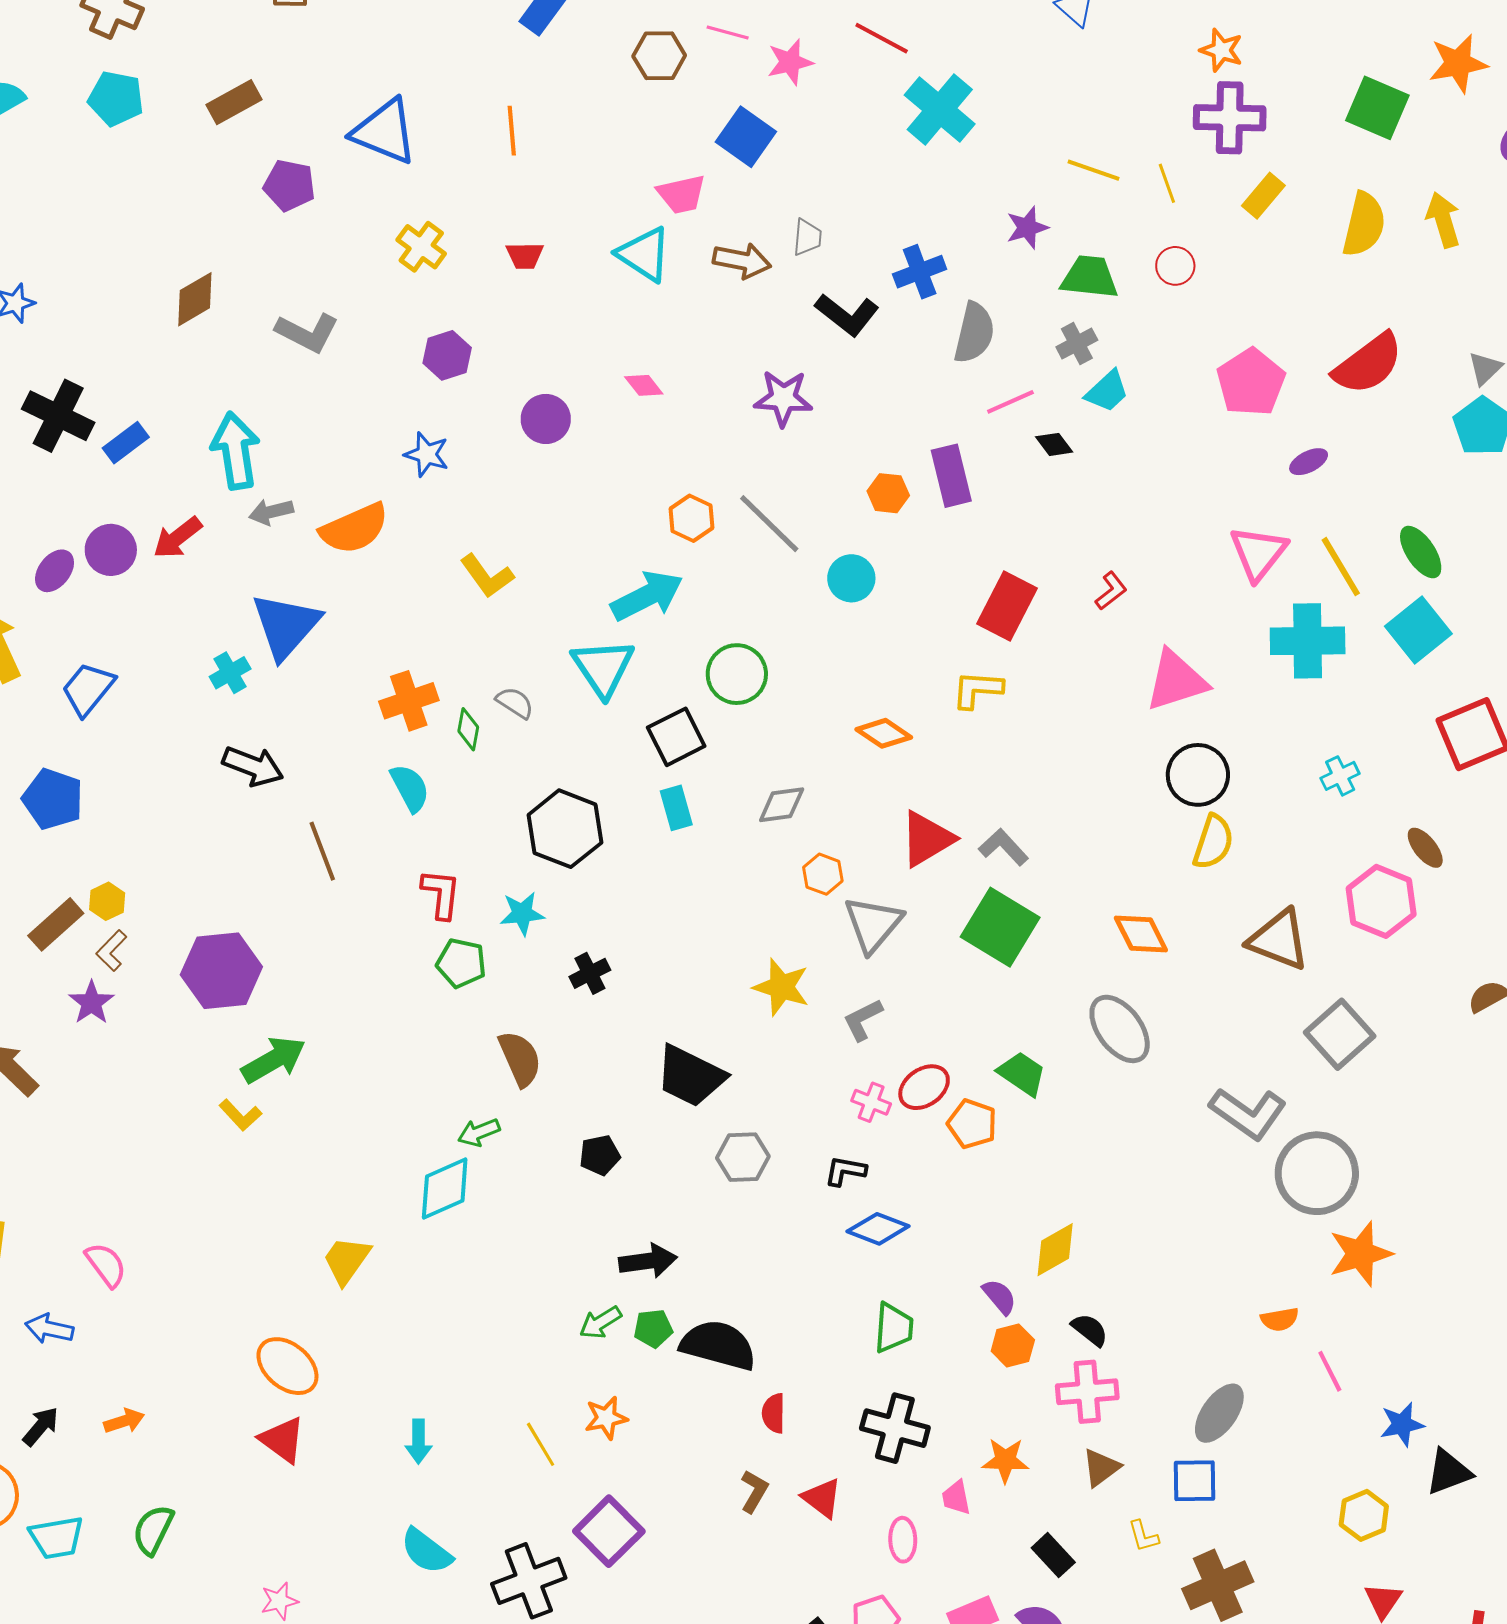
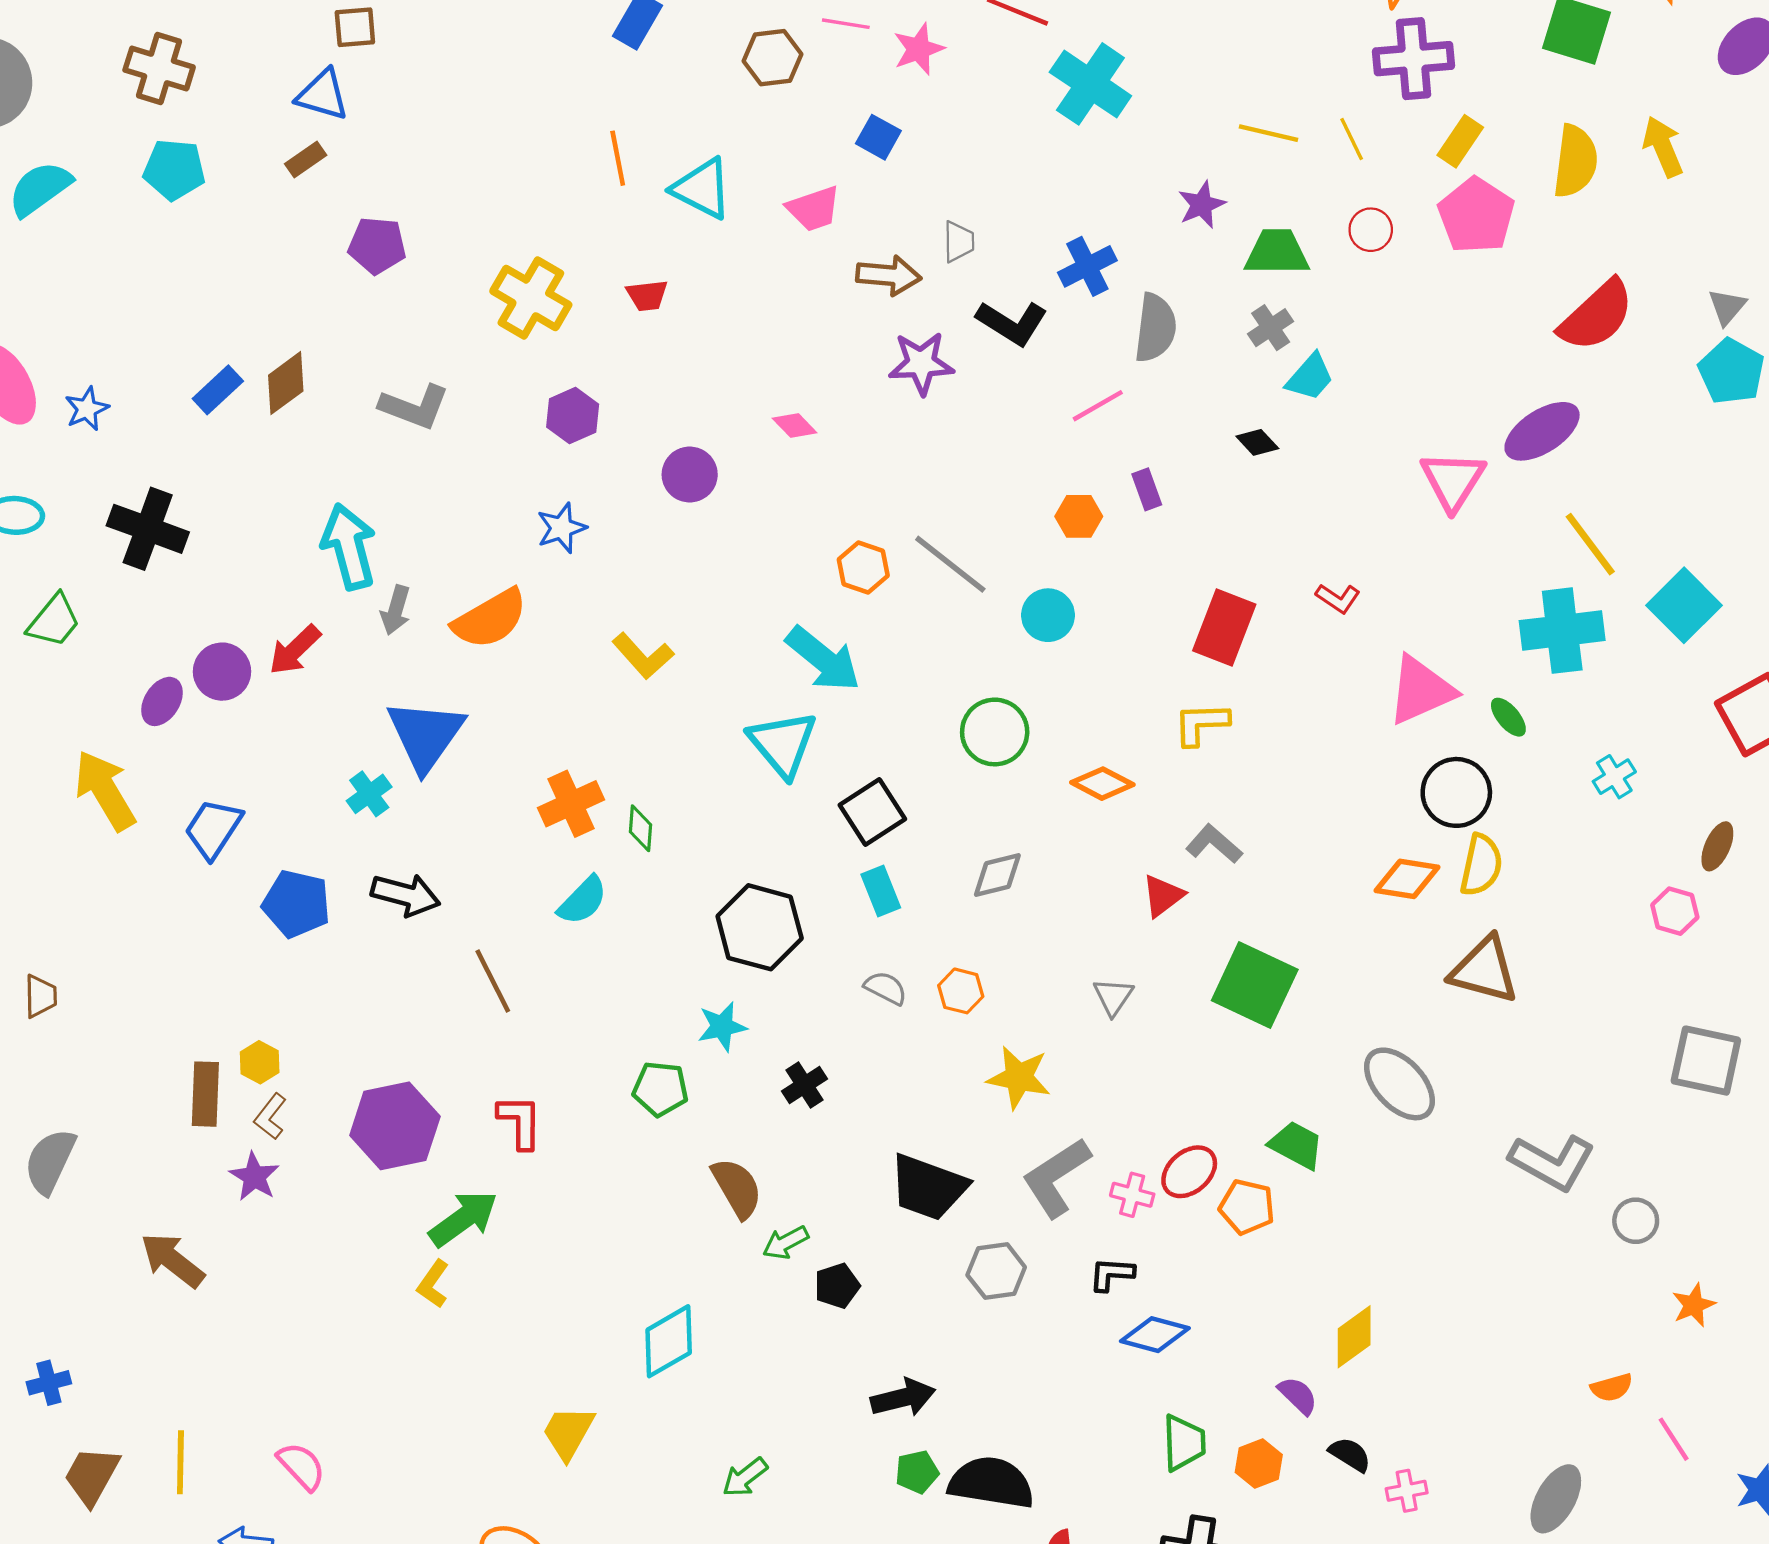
brown rectangle: (234, 102) -> (306, 160), size x0.7
blue triangle: (385, 132) -> (323, 95), moved, size x0.7
blue square: (746, 137) -> (878, 137), size x0.7
yellow cross: (421, 247) -> (531, 298), size x1.4
cyan triangle: (644, 254) -> (702, 189), moved
pink pentagon: (1251, 382) -> (1476, 215), moved
purple star: (783, 398) -> (921, 363), moved
pink line: (1010, 402) -> (1098, 406), moved
blue rectangle: (126, 443) -> (218, 390), moved
blue star: (427, 454) -> (561, 528), turned -30
purple ellipse: (1309, 462) -> (1542, 431), size x1.8
purple rectangle: (951, 476) -> (1147, 489), size x0.6
gray arrow: (271, 512) -> (396, 610), turned -54
green ellipse: (1421, 552) -> (1508, 717), moved, size x0.7
pink triangle: (1258, 553) -> (1453, 481), moved
red L-shape: (1111, 591) -> (1338, 598), turned 78
cyan arrow: (647, 596) -> (823, 659), turned 72
green circle: (737, 674) -> (995, 732), moved
gray semicircle: (515, 703) -> (886, 988), moved
cyan semicircle: (410, 788) -> (583, 900), turned 78
blue pentagon: (53, 799) -> (296, 904), moved
red triangle: (927, 839) -> (1163, 896), size x0.7
gray L-shape: (1004, 847) -> (1214, 844), moved
brown ellipse: (1425, 848) -> (1717, 846), turned 69
orange hexagon: (823, 874) -> (961, 991), moved
red L-shape: (441, 894) -> (520, 1122), moved
pink hexagon: (1381, 901) -> (1675, 911), size x0.6
brown rectangle: (56, 924) -> (205, 1094), turned -40
gray triangle: (873, 924) -> (1113, 997), size x0.6
orange diamond: (1141, 934) -> (1407, 879), moved, turned -48
brown triangle: (1279, 940) -> (1484, 970), moved
gray L-shape: (863, 1020) -> (1056, 1177), moved, size x1.6
gray square: (1340, 1034) -> (1706, 1061), moved, turned -30
yellow L-shape: (240, 1115) -> (433, 1284), turned 84
green arrow: (479, 1132) -> (786, 1243), moved
gray circle: (1317, 1173) -> (1636, 1221), size x0.5
orange star: (1360, 1254) -> (1694, 1305), size x0.6
green arrow: (600, 1322) -> (745, 1477), moved
black semicircle: (1090, 1330) -> (1350, 1454), moved
orange hexagon: (1013, 1346) -> (1259, 1464), moved
pink cross: (1087, 1392) -> (1407, 1491), size x0.6

